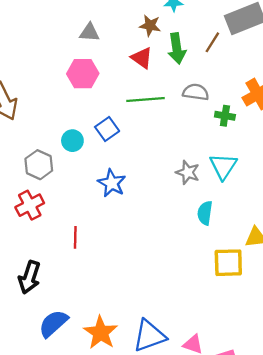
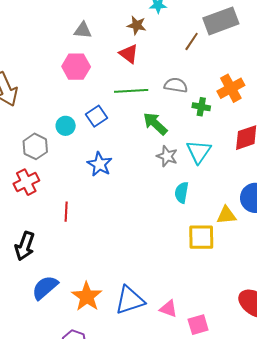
green arrow: (177, 48) -> (155, 124), moved, turned 140

